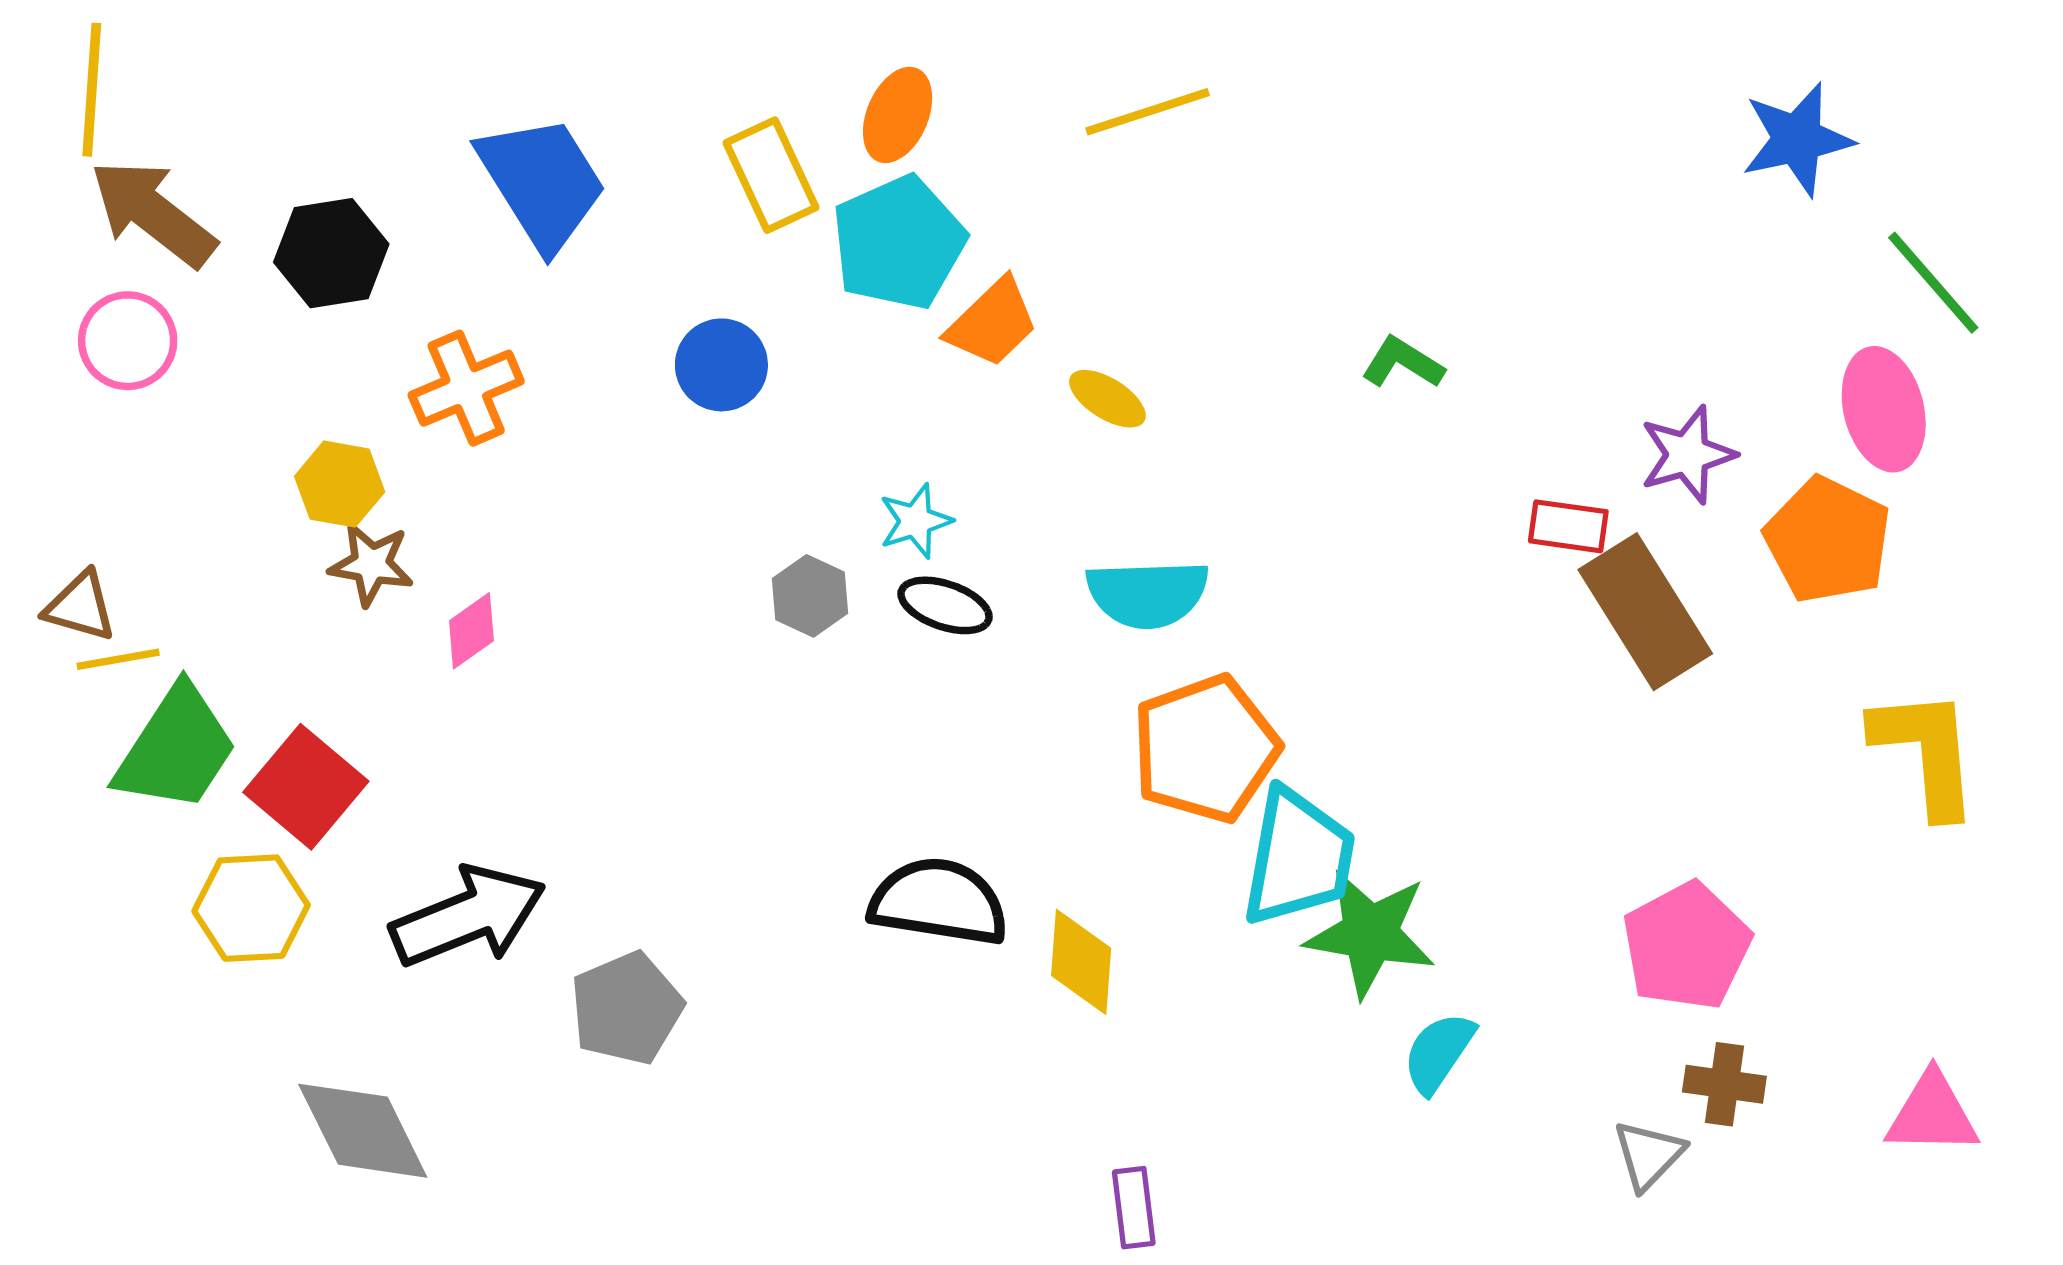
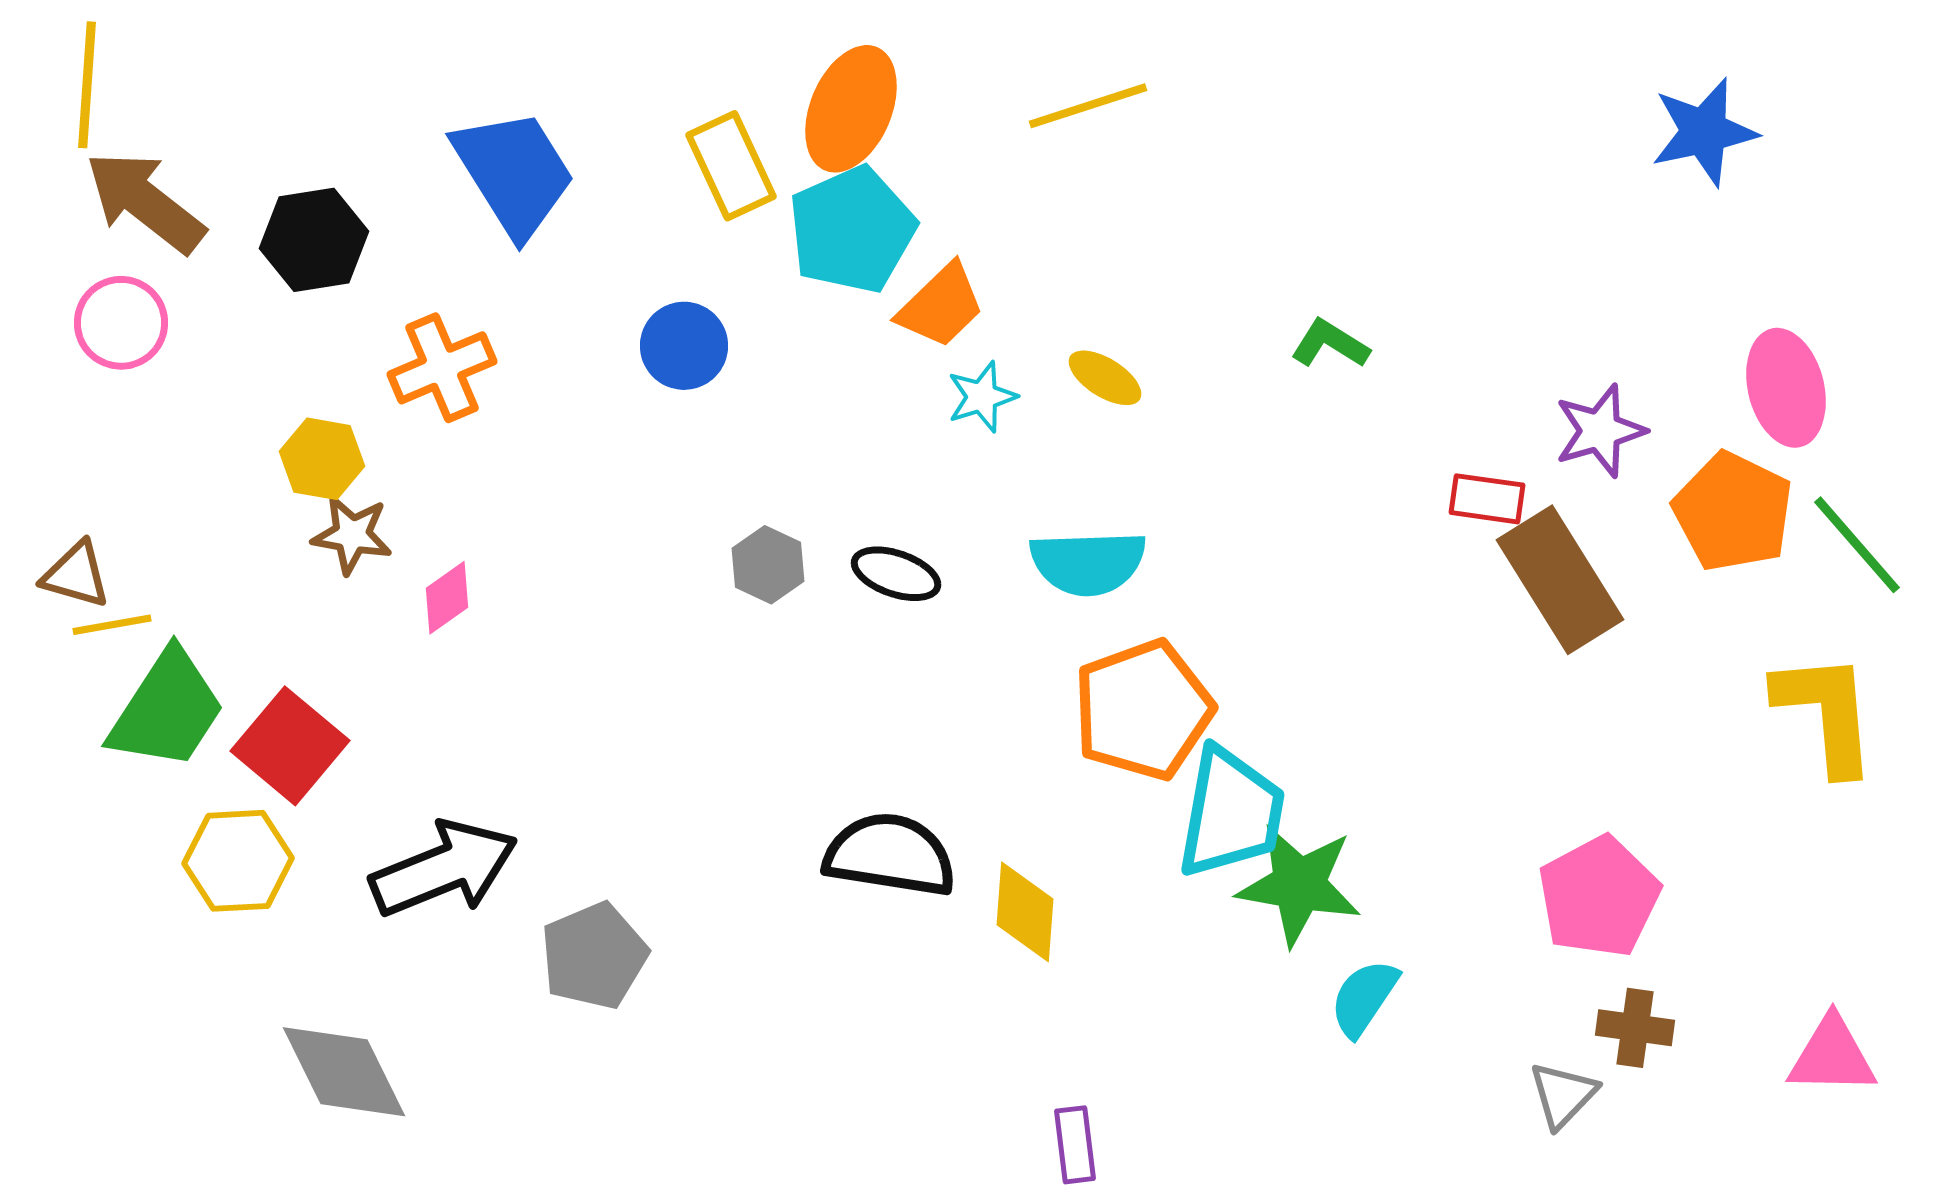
orange ellipse: (898, 115) -> (851, 109), size x1.4
green line: (1933, 283) -> (1857, 545), moved
yellow ellipse: (1107, 399) -> (1105, 378), moved
cyan star: (915, 521) -> (982, 397), moved

